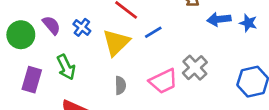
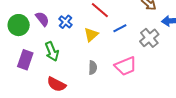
yellow triangle: (116, 42) -> (91, 35), size x0.7
gray cross: (195, 68) -> (149, 38), moved

